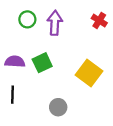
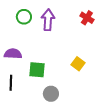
green square: (42, 63) -> (37, 70), moved, turned 30
yellow square: (89, 73) -> (78, 64), size x0.6

